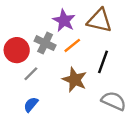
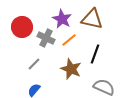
red circle: (17, 50) -> (22, 27), moved

